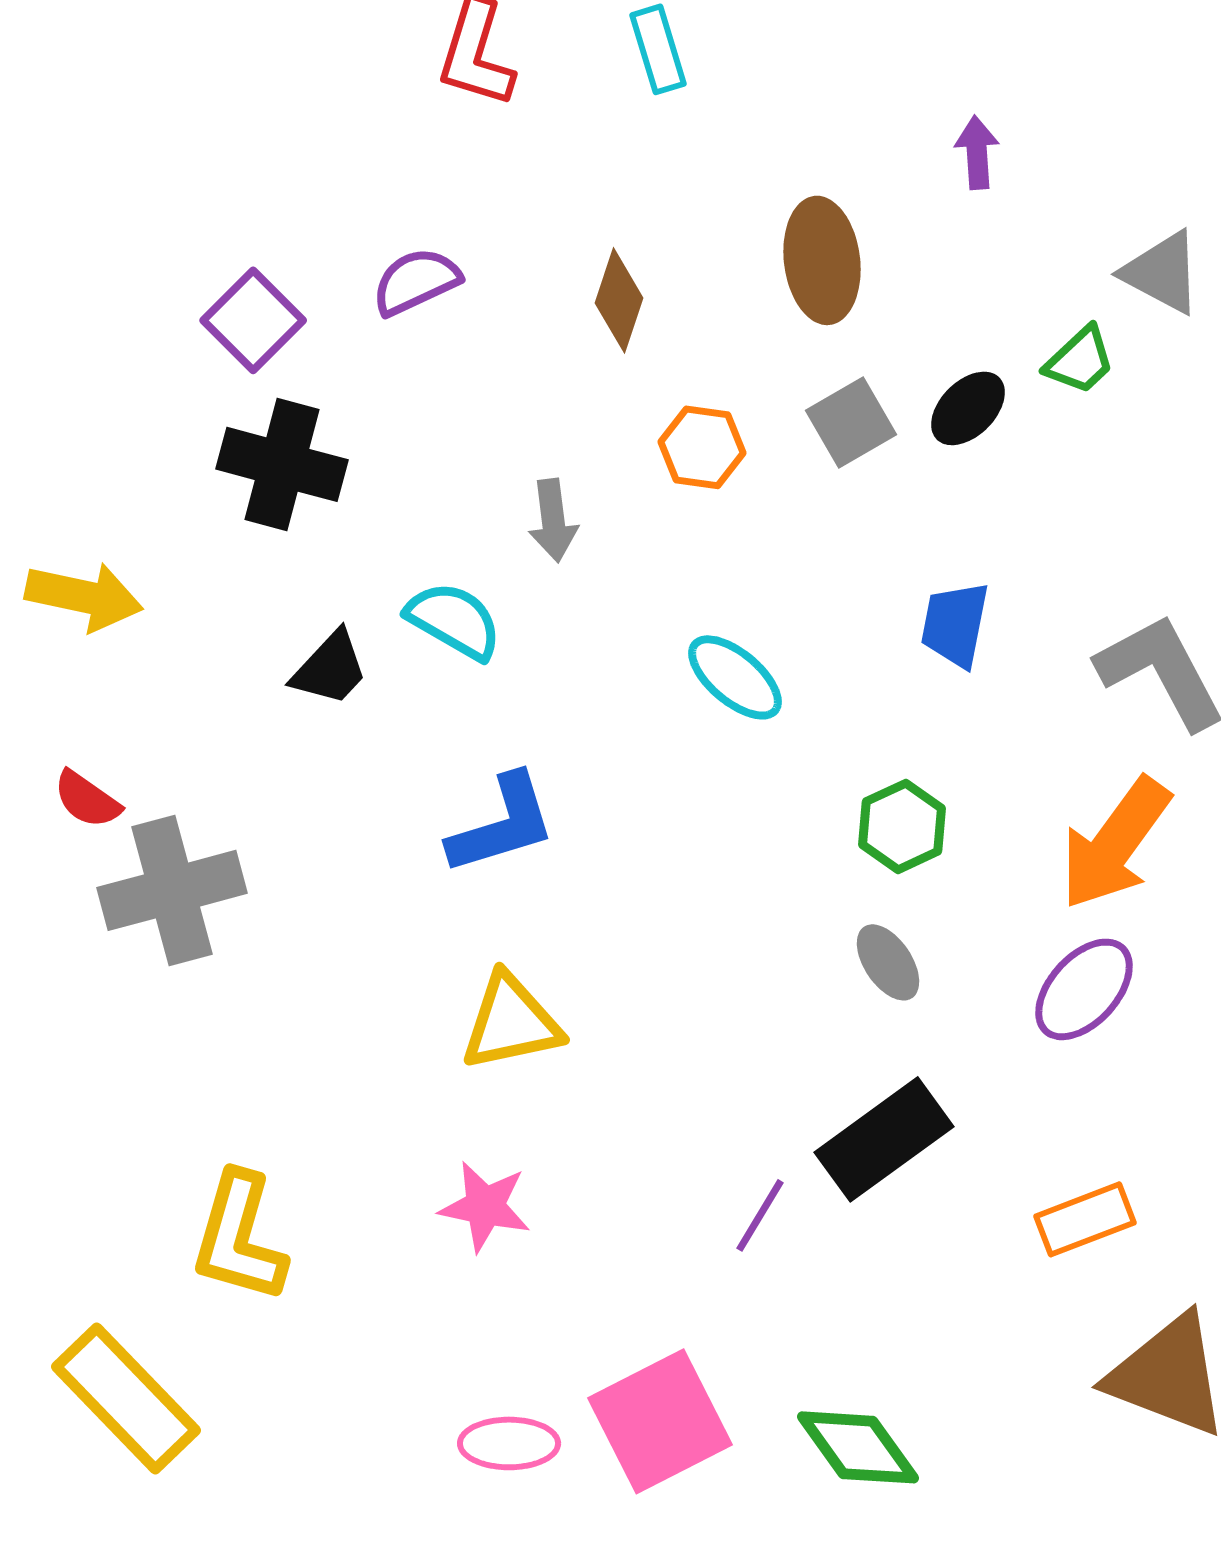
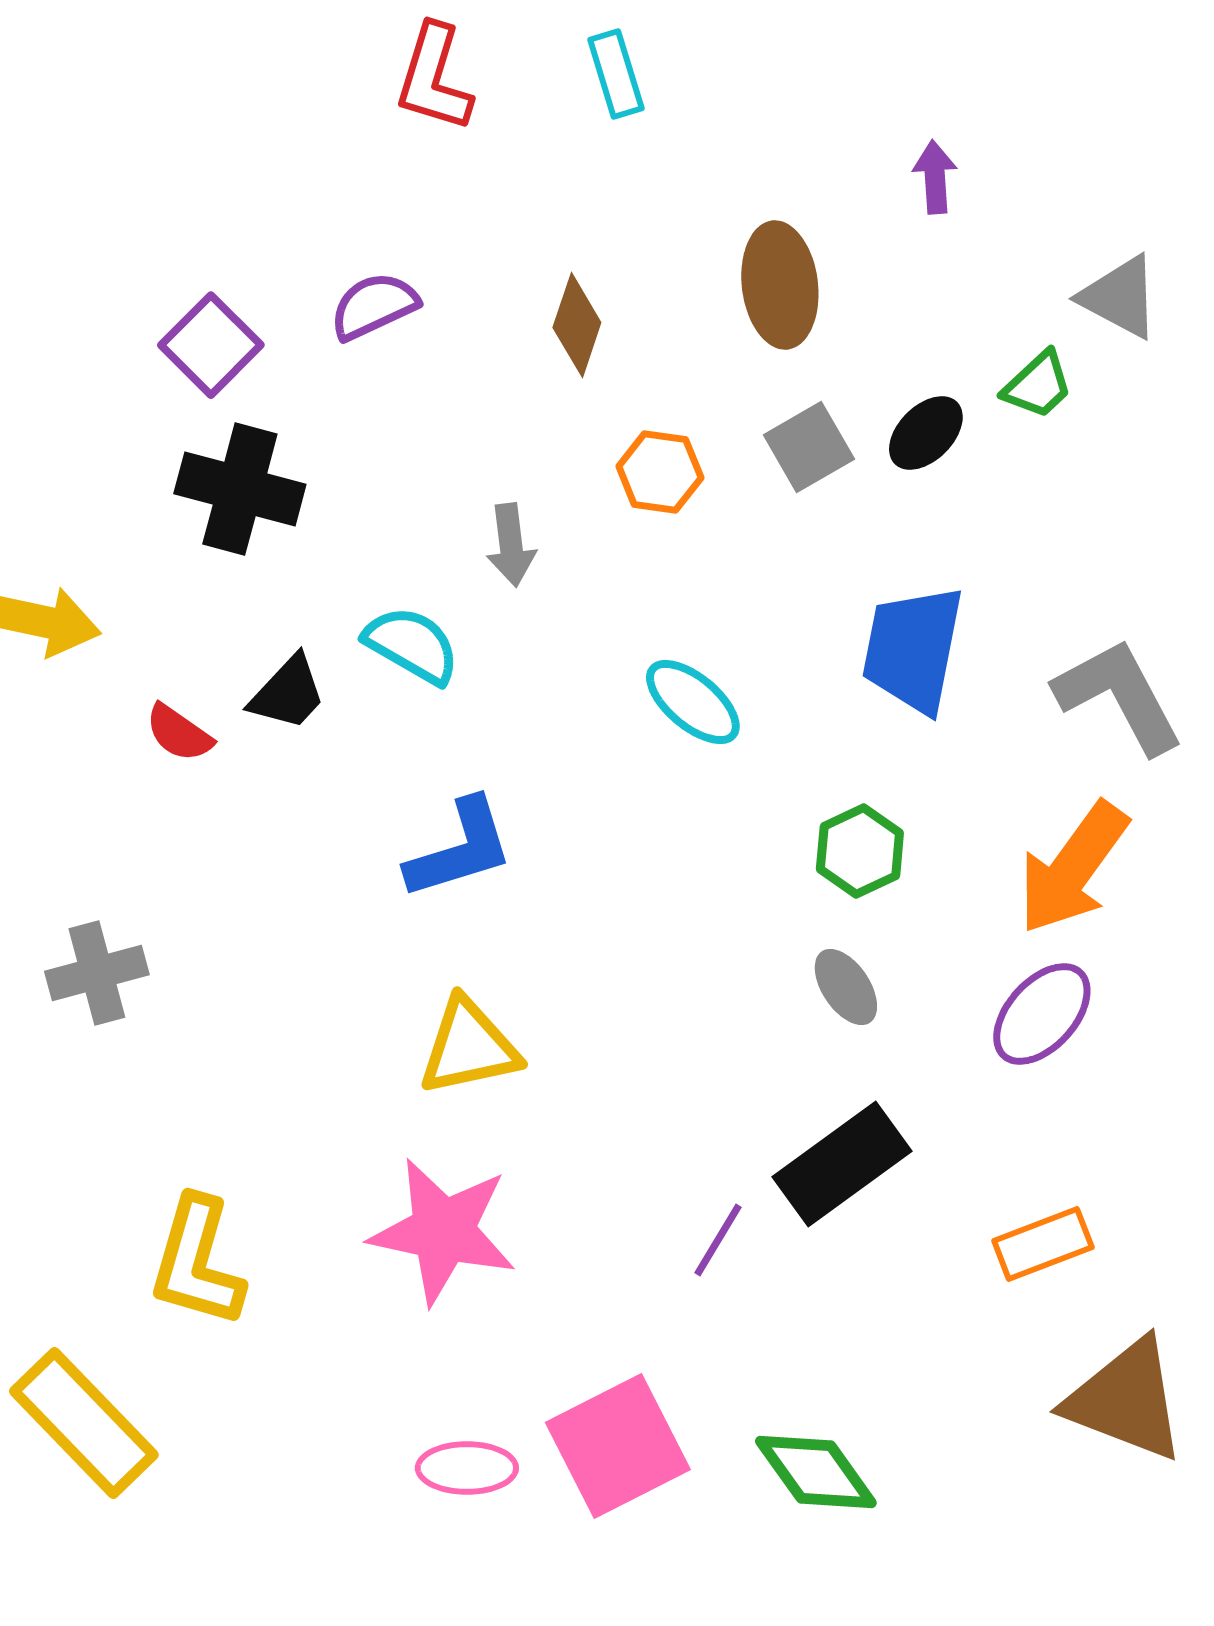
blue trapezoid: (955, 624) -> (913, 649), size x1.5
red semicircle: (87, 799) -> (179, 733), moved
gray cross: (172, 890) -> (97, 973), moved, size x0.7
pink star: (485, 1206) -> (443, 1231), size x1.6

